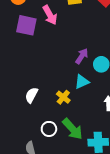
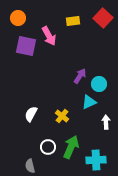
cyan triangle: (82, 82) -> (89, 102), moved
green arrow: (73, 129) -> (71, 147), turned -115

